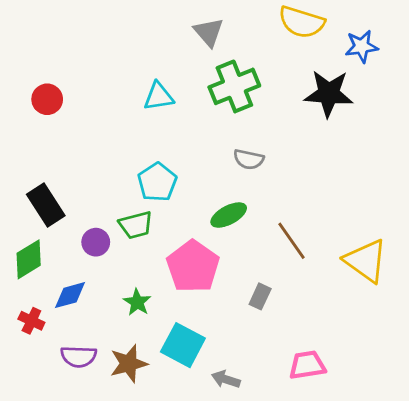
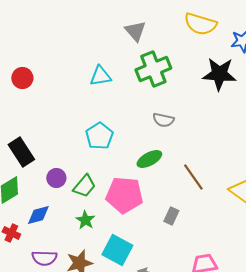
green trapezoid: (136, 225) -> (84, 186), moved, turned -35
pink pentagon: (193, 266) -> (124, 195), turned -30

